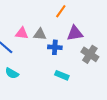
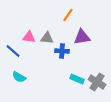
gray cross: (90, 54) -> (97, 82), moved
cyan rectangle: (62, 75) -> (77, 79), moved

